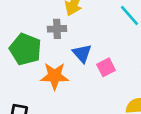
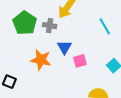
green pentagon: (25, 49) -> (25, 23), moved

